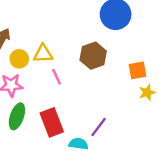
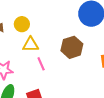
yellow circle: (19, 59) -> (22, 24), moved

